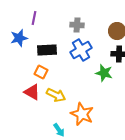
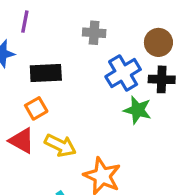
blue cross: (81, 50) -> (123, 73), moved
orange square: (41, 72) -> (36, 108), turned 32

